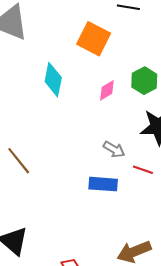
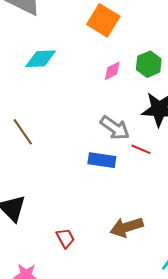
cyan diamond: (53, 80) -> (41, 59), moved, turned 72
gray arrow: (114, 149) -> (115, 128), size x1.4

